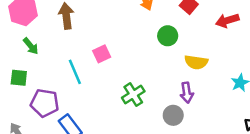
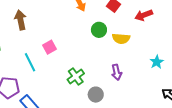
yellow semicircle: (196, 62) -> (121, 39), moved
gray circle: (173, 115) -> (96, 95), moved

